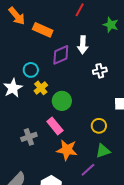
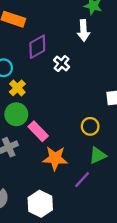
white arrow: (83, 45) -> (83, 30), moved
white cross: (100, 71) -> (62, 63), moved, turned -32
green circle: (62, 101) -> (16, 114), moved

